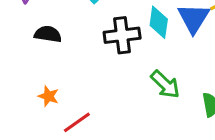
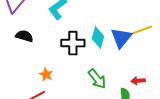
orange star: (48, 96) -> (46, 75), moved

